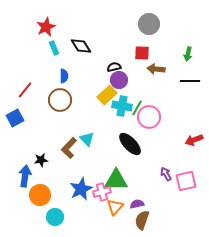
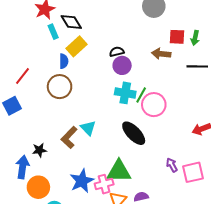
black diamond: (81, 46) -> (71, 22), moved
red square: (142, 53) -> (177, 37), moved
yellow rectangle: (107, 95) -> (77, 46), moved

